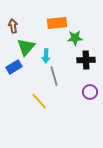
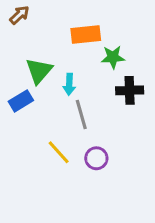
brown arrow: (13, 26) -> (19, 15), moved, turned 56
purple circle: (90, 92) -> (96, 158), moved

